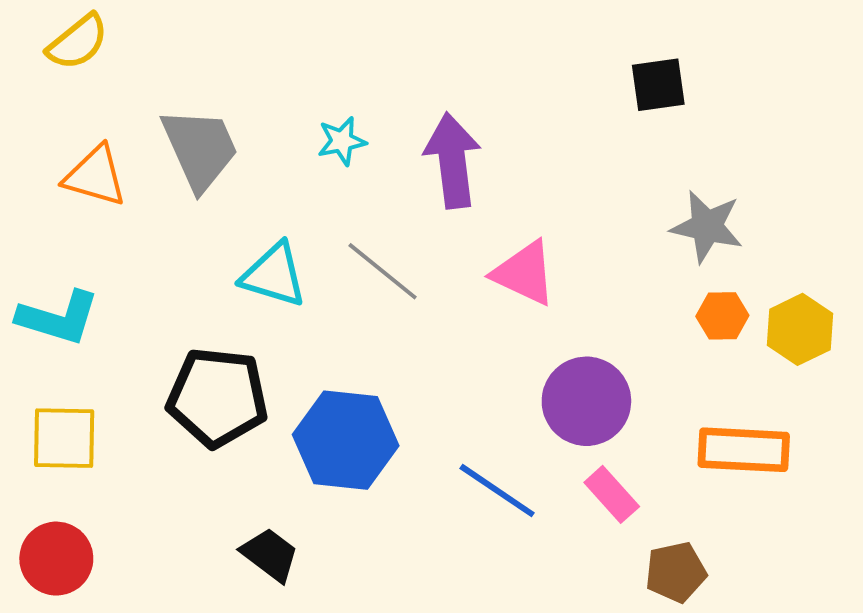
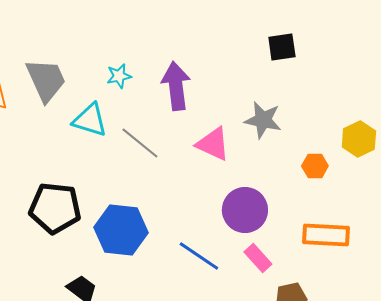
gray star: (707, 226) -> (263, 120), moved
cyan triangle: (274, 275) -> (90, 120), moved
yellow hexagon: (800, 329) -> (359, 139), moved

